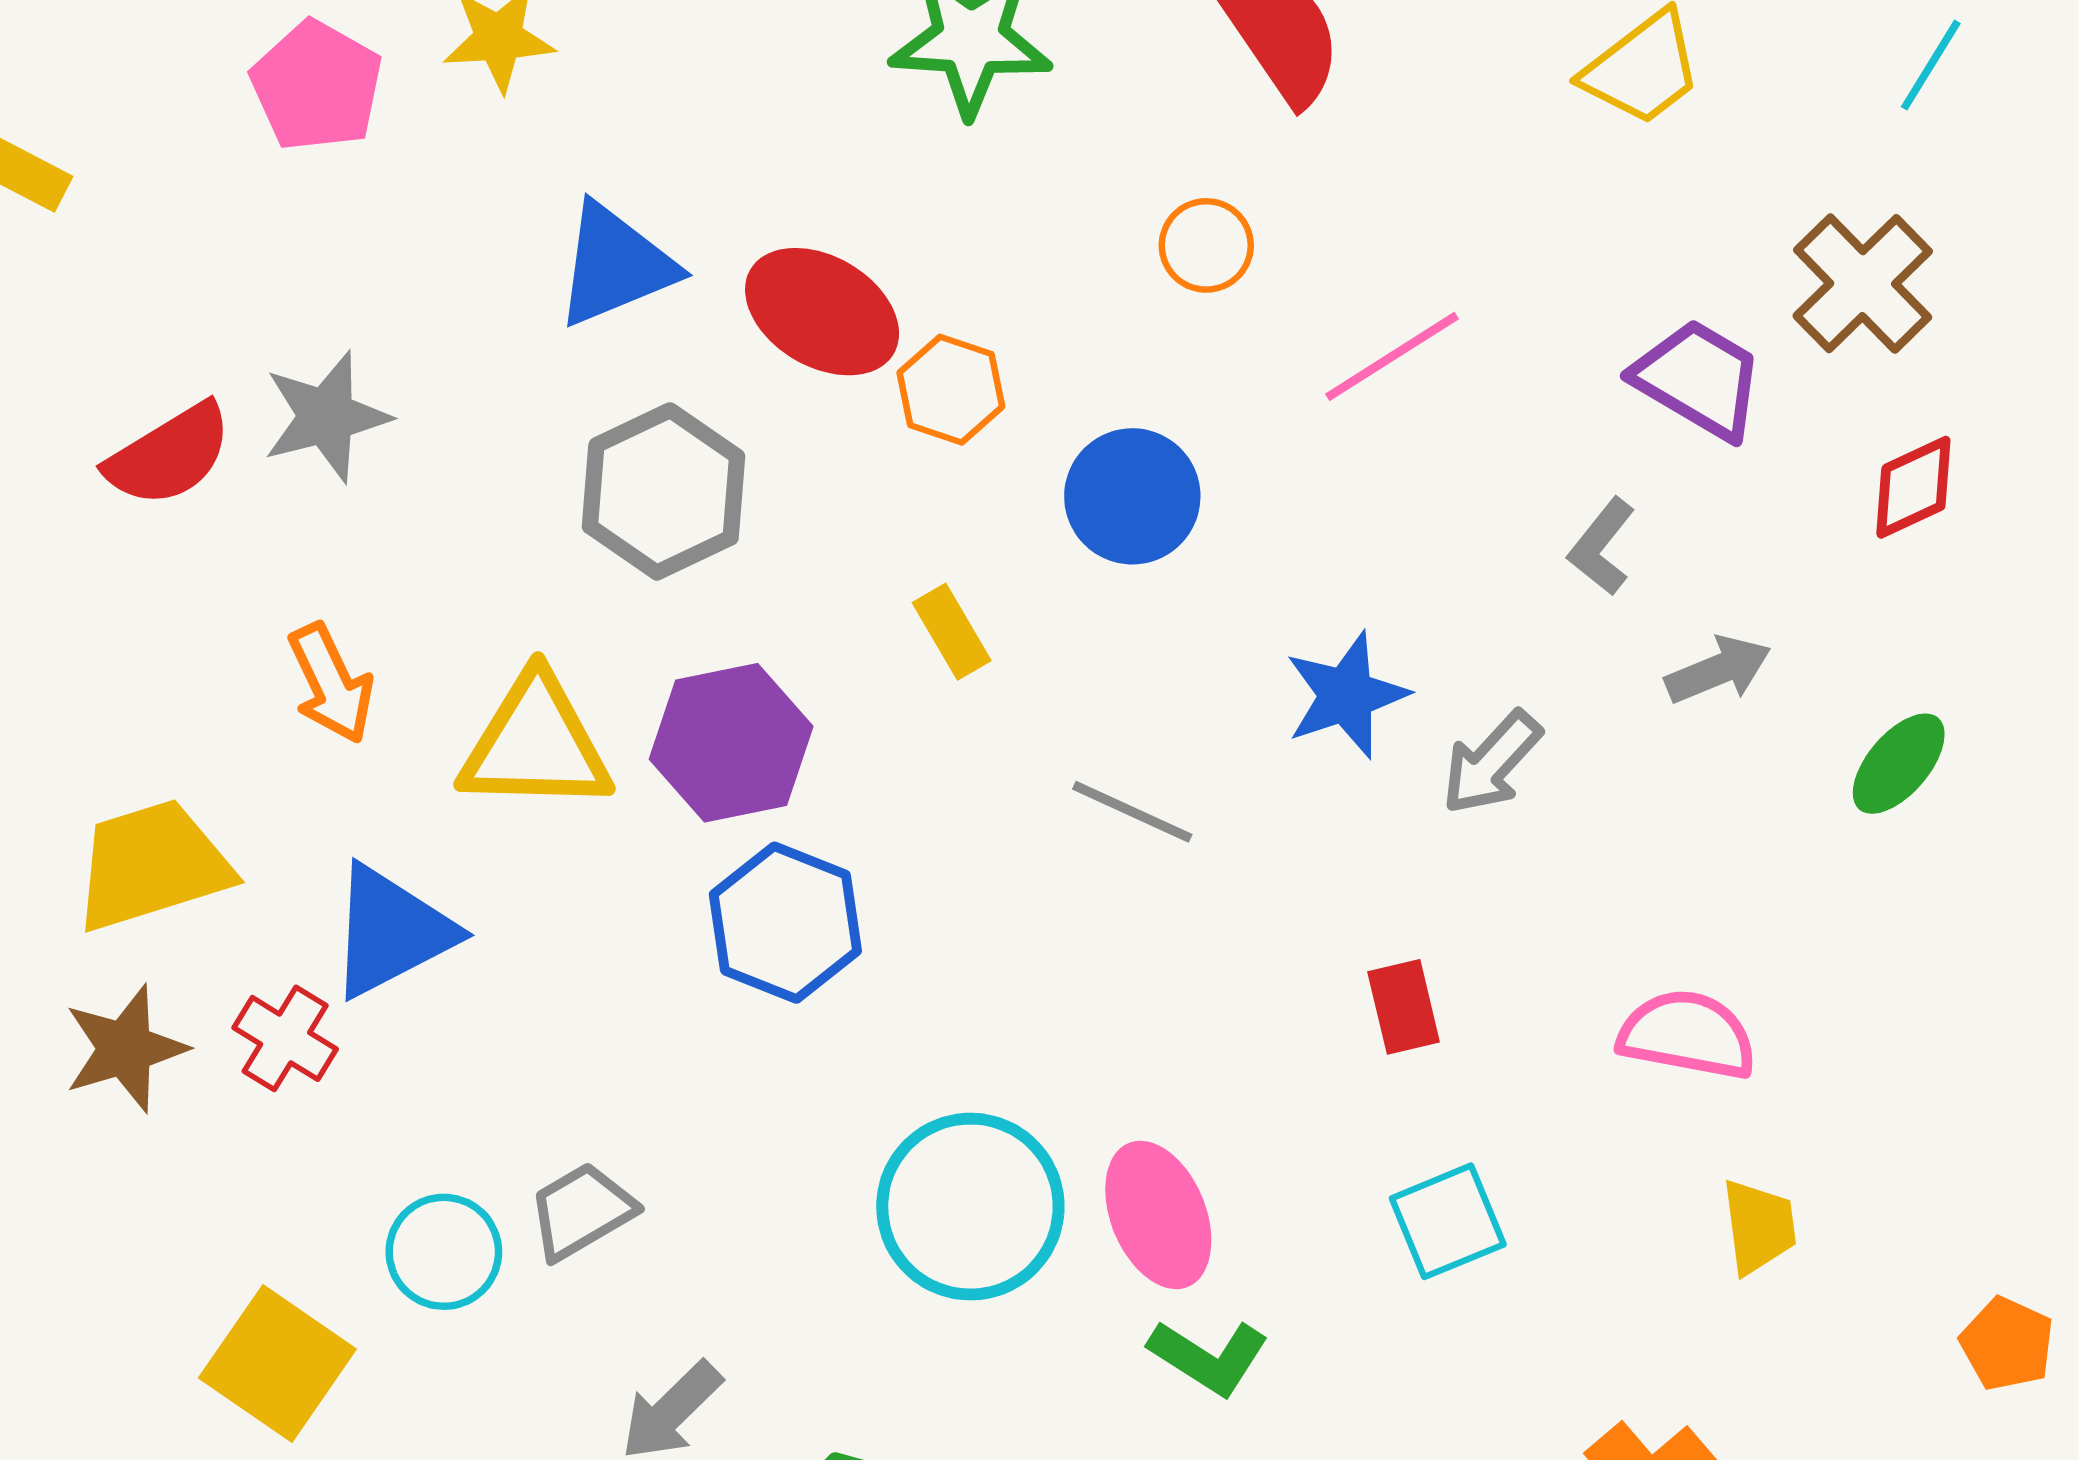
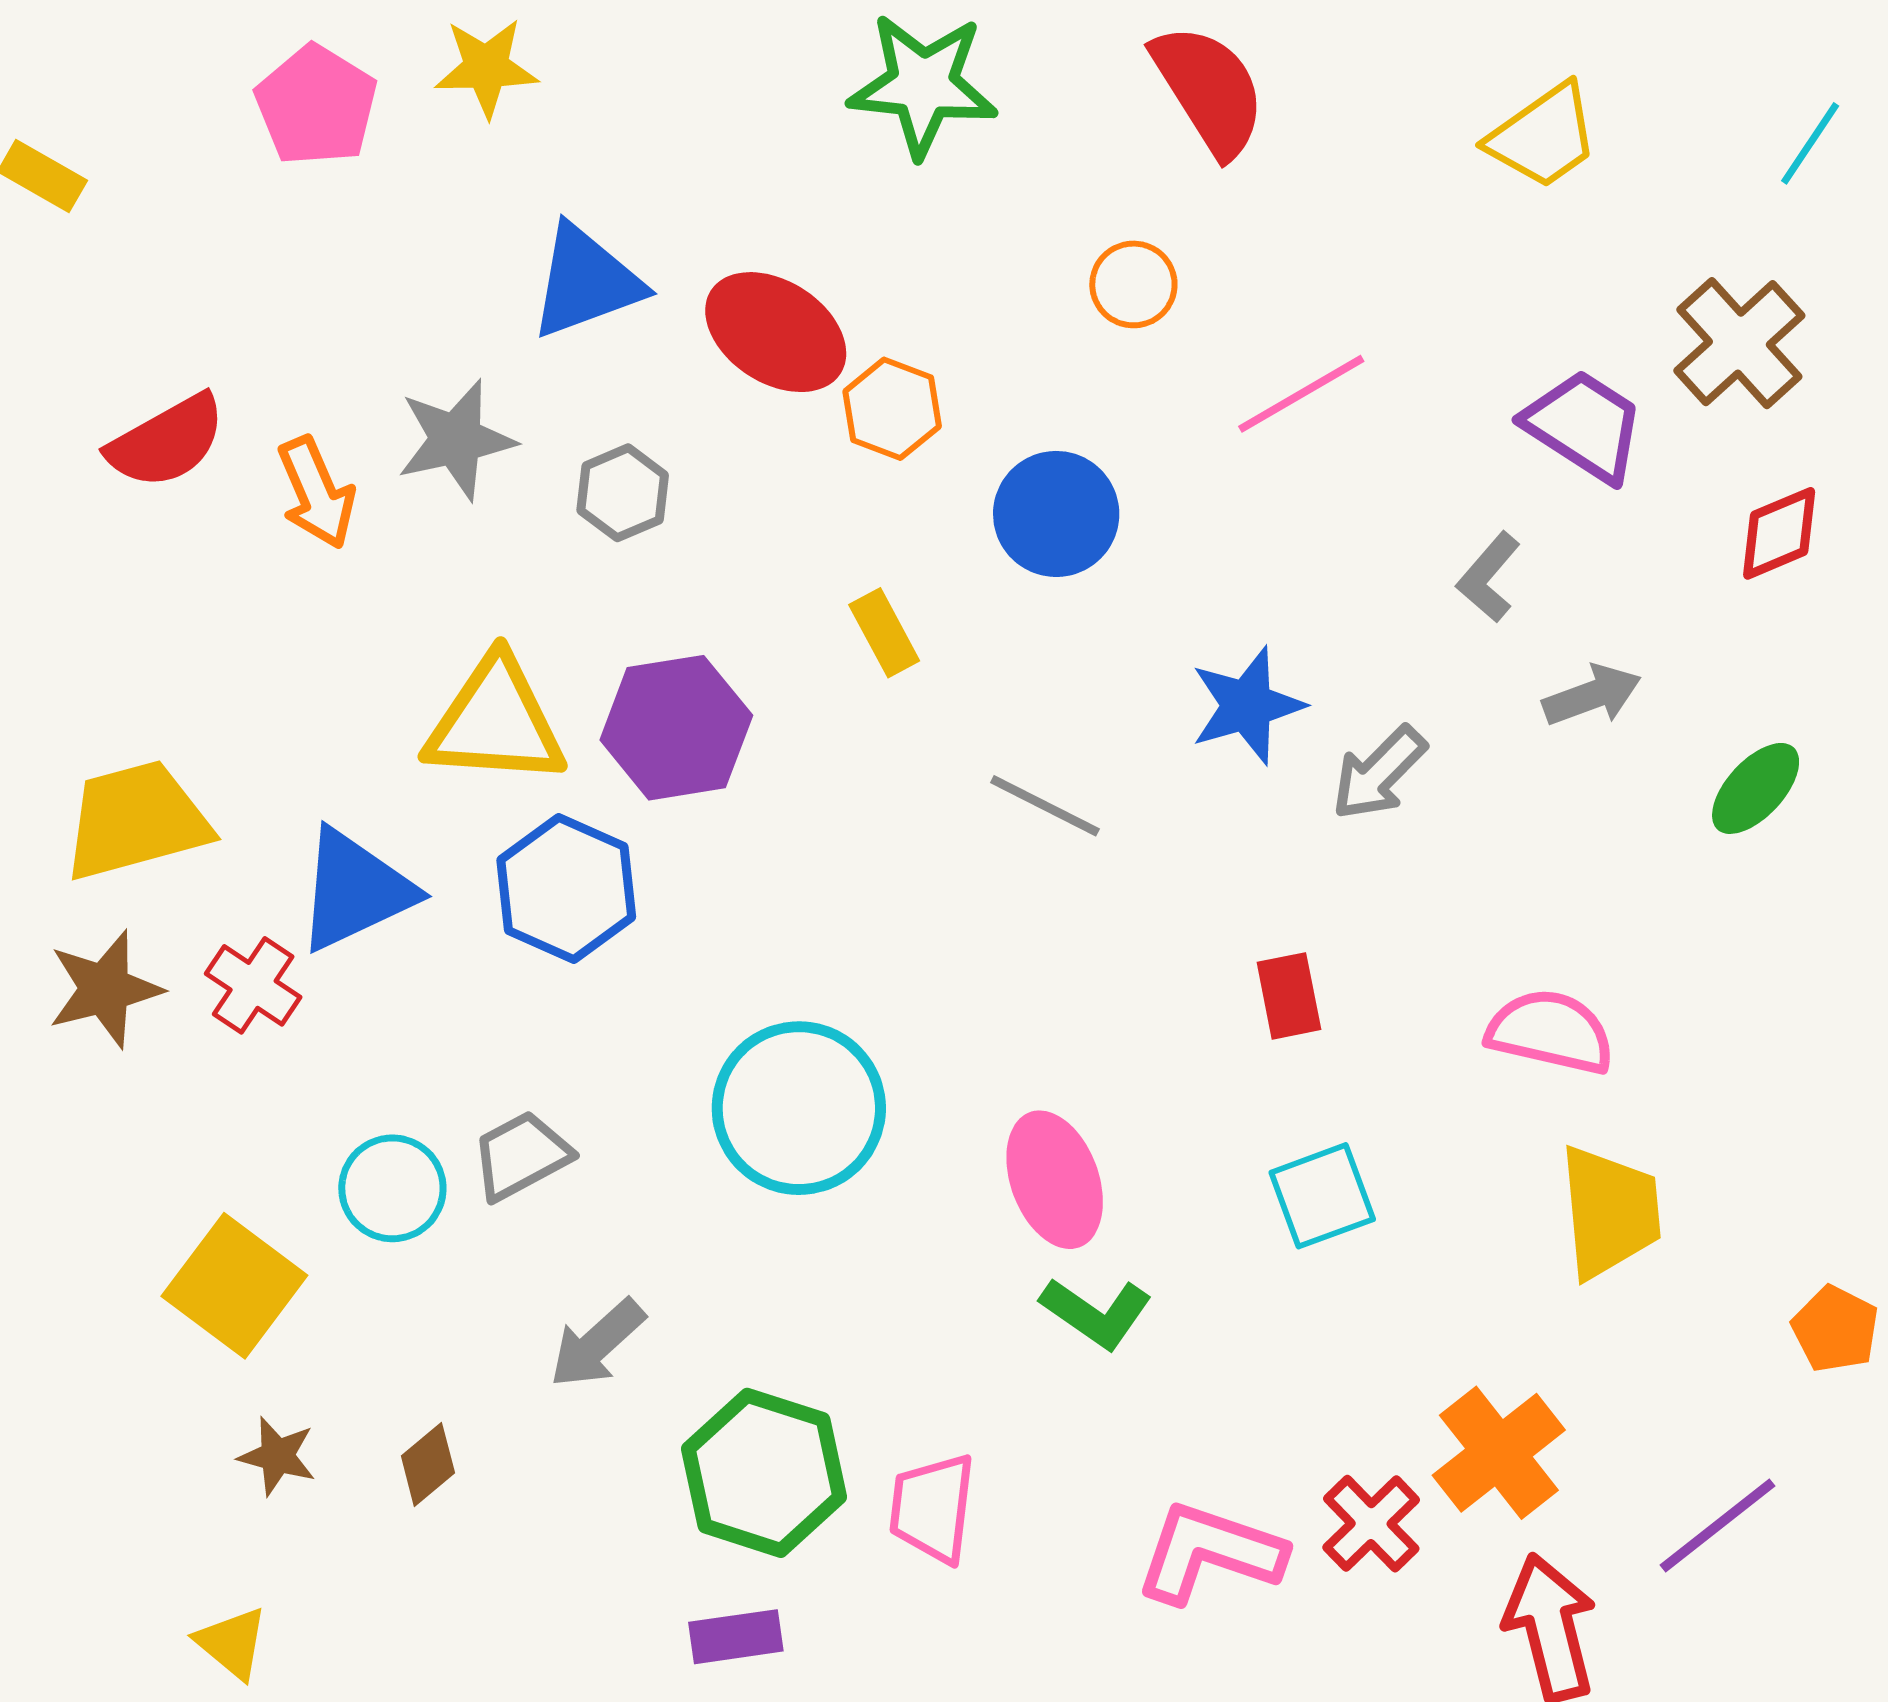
gray star: (326, 417) -> (456, 440), moved
gray hexagon: (664, 491) -> (623, 493), size x0.6
orange arrow: (331, 683) -> (316, 493), moved
blue hexagon: (785, 923) -> (566, 888), moved
cyan circle: (970, 1207) -> (799, 1108), moved
yellow trapezoid: (1759, 1227) -> (1610, 1212), size x1.5

